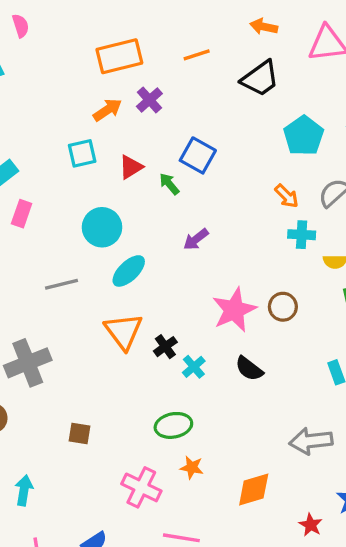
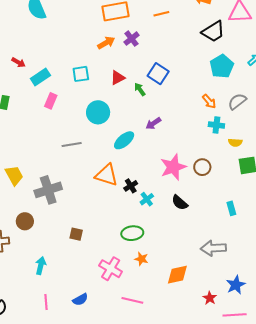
black trapezoid: (260, 79) -> (213, 32), moved
cyan square: (82, 153) -> (81, 74), moved
cyan ellipse: (129, 271) -> (124, 140), moved
orange triangle: (123, 331) -> (106, 175), turned -40

